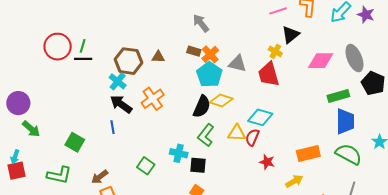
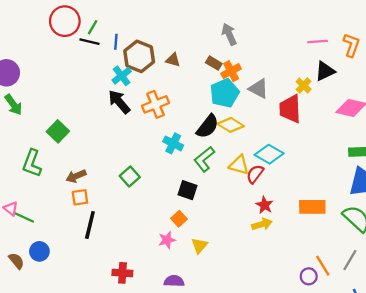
blue line: (112, 127) -> (116, 42), moved
cyan cross: (179, 153) -> (173, 143), moved
green L-shape: (59, 175) -> (32, 163), turned 85
yellow arrow: (294, 181) -> (262, 224), moved

